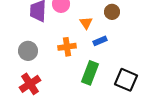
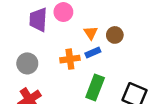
brown circle: (112, 12) -> (115, 35), moved
blue rectangle: (100, 41) -> (93, 52), moved

